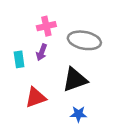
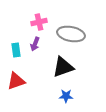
red triangle: (36, 97) -> (16, 81), moved

